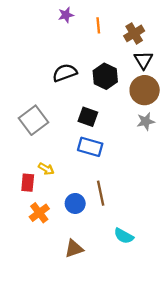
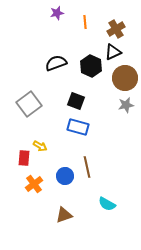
black triangle: (143, 60) -> (113, 52), moved, turned 36

